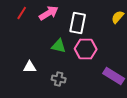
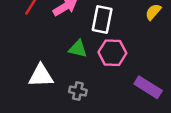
white triangle: (30, 67) -> (41, 76), size x1.5

